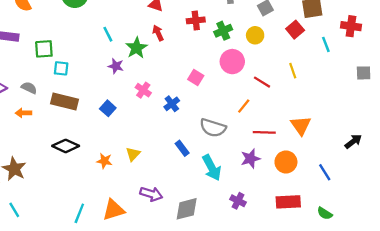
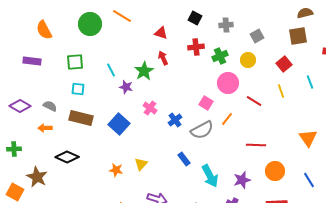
red square: (295, 30) -> (284, 64), moved
cyan line: (108, 34) -> (111, 70), moved
cyan line: (326, 44) -> (310, 82), moved
green square: (44, 49) -> (75, 62), moved
pink square: (196, 78) -> (206, 103), moved
orange line: (244, 106) -> (227, 119), moved
blue square: (108, 108) -> (119, 124), size x1.5
orange triangle: (301, 125) -> (308, 138), moved
gray semicircle: (213, 128) -> (202, 130), moved, turned -45
black diamond: (66, 146) -> (67, 157), moved
purple star: (251, 159) -> (242, 180), moved

